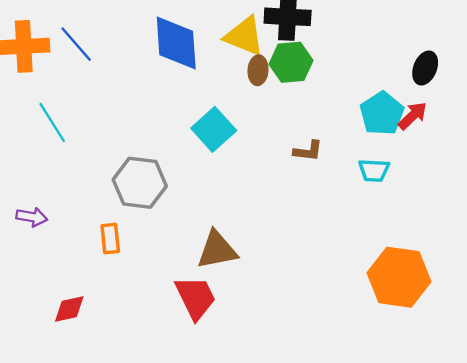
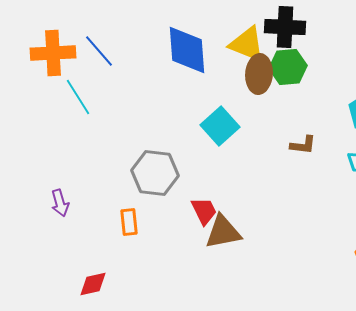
brown ellipse: (258, 70) -> (259, 74), size x1.5
cyan line: (52, 123) -> (78, 97), moved
purple arrow: (32, 217) -> (60, 203), turned 64
red trapezoid: (195, 298) -> (204, 211), moved, size x0.7

